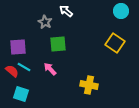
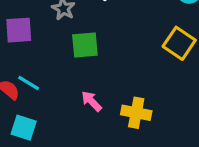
purple square: (18, 47) -> (19, 30), moved
pink arrow: (50, 69) -> (92, 101), moved

